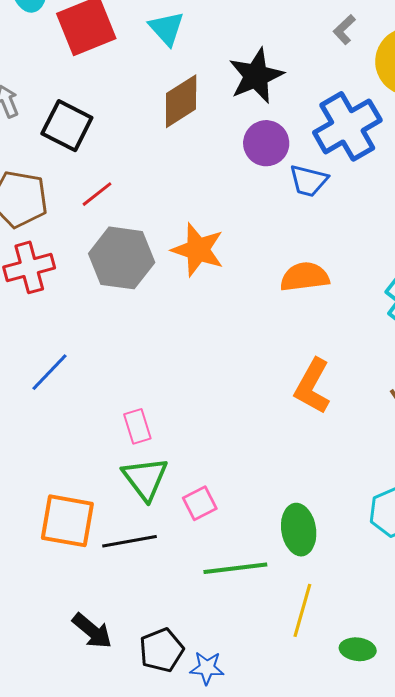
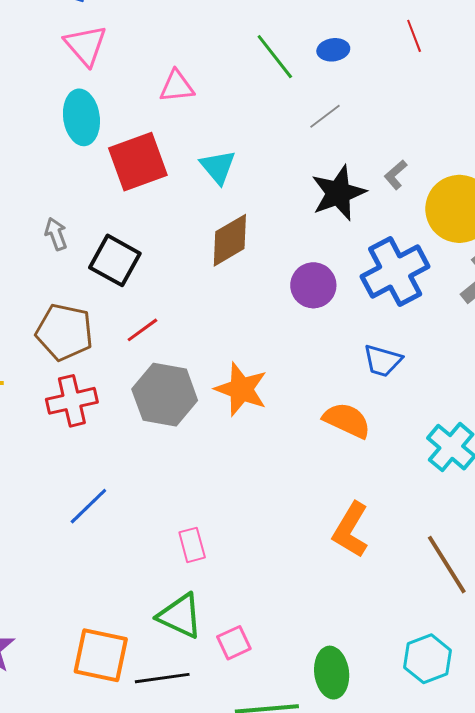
black star: (256, 76) -> (338, 193), moved
blue trapezoid: (309, 181) -> (383, 361), moved
orange semicircle: (305, 277) -> (347, 420), turned 30
pink rectangle: (137, 426) -> (192, 545), moved
green triangle: (145, 479) -> (180, 616), turned -30

